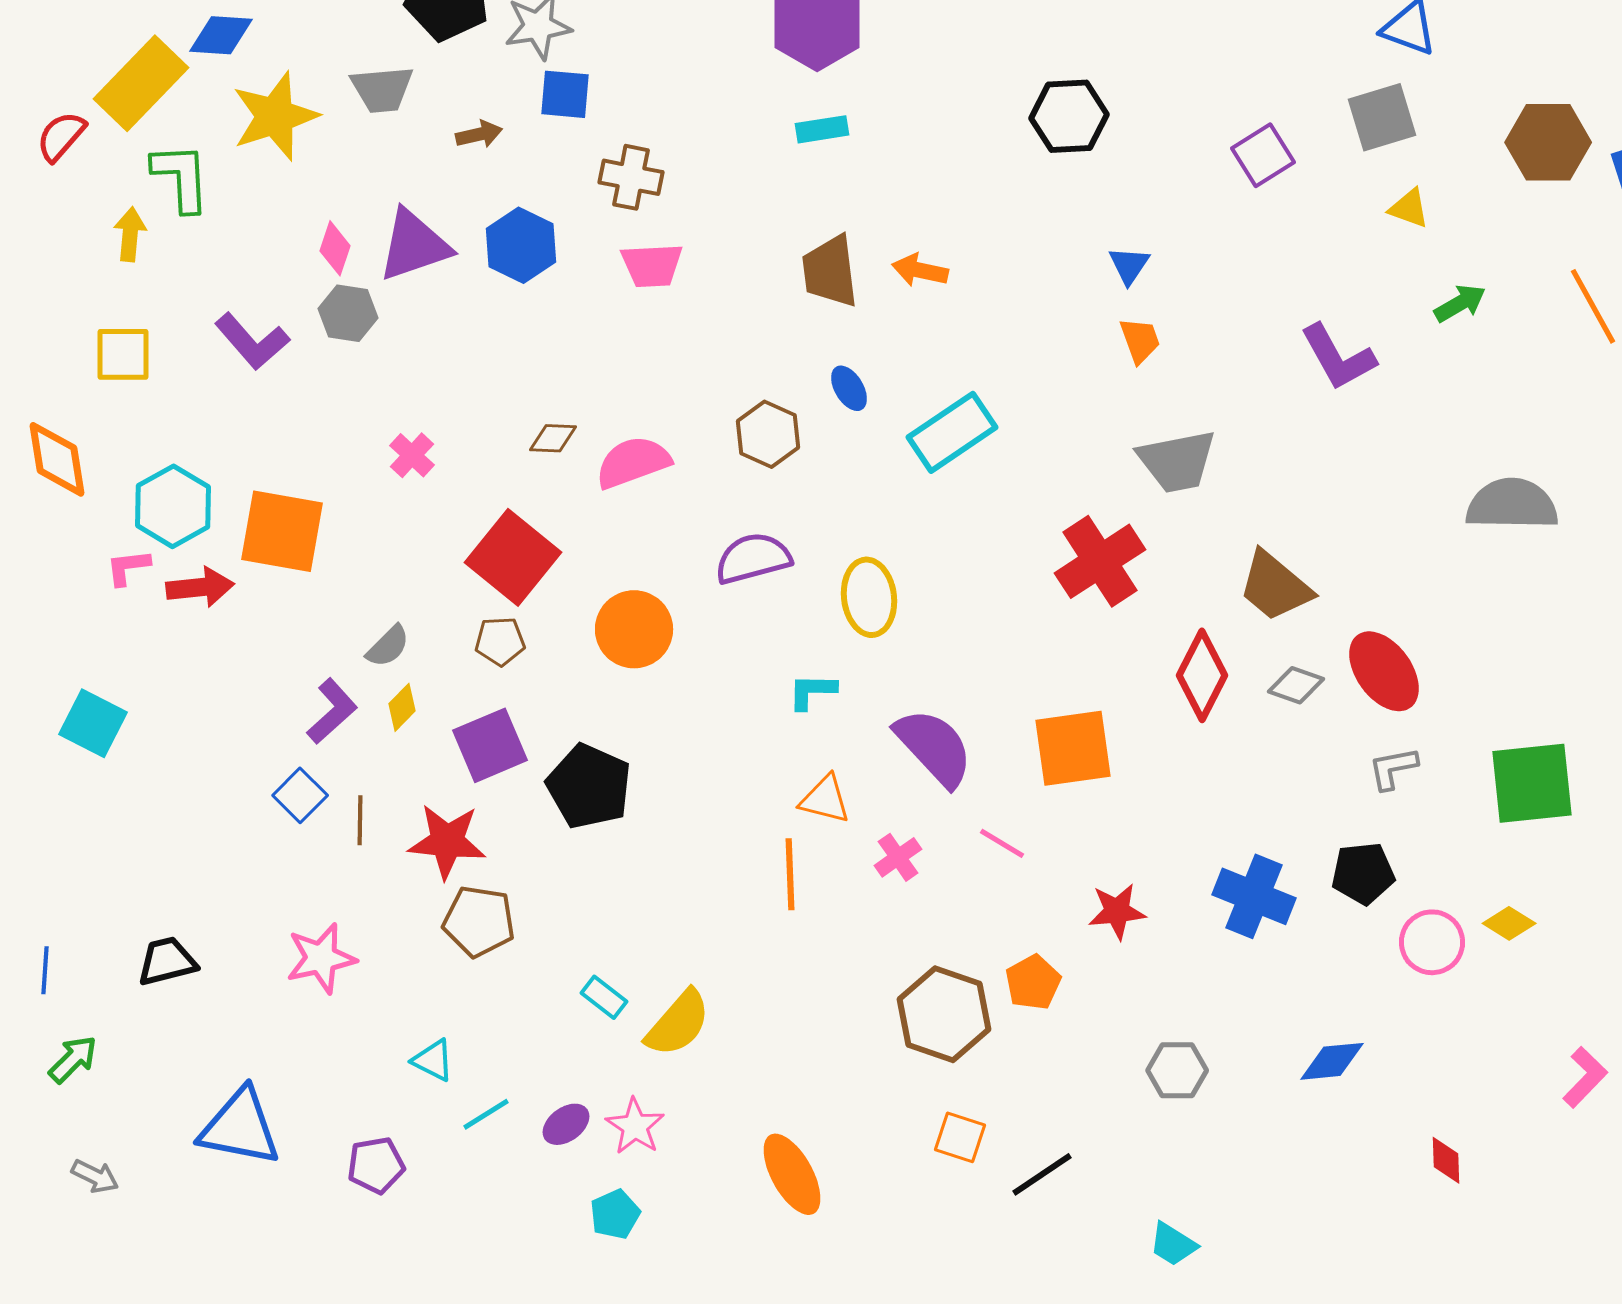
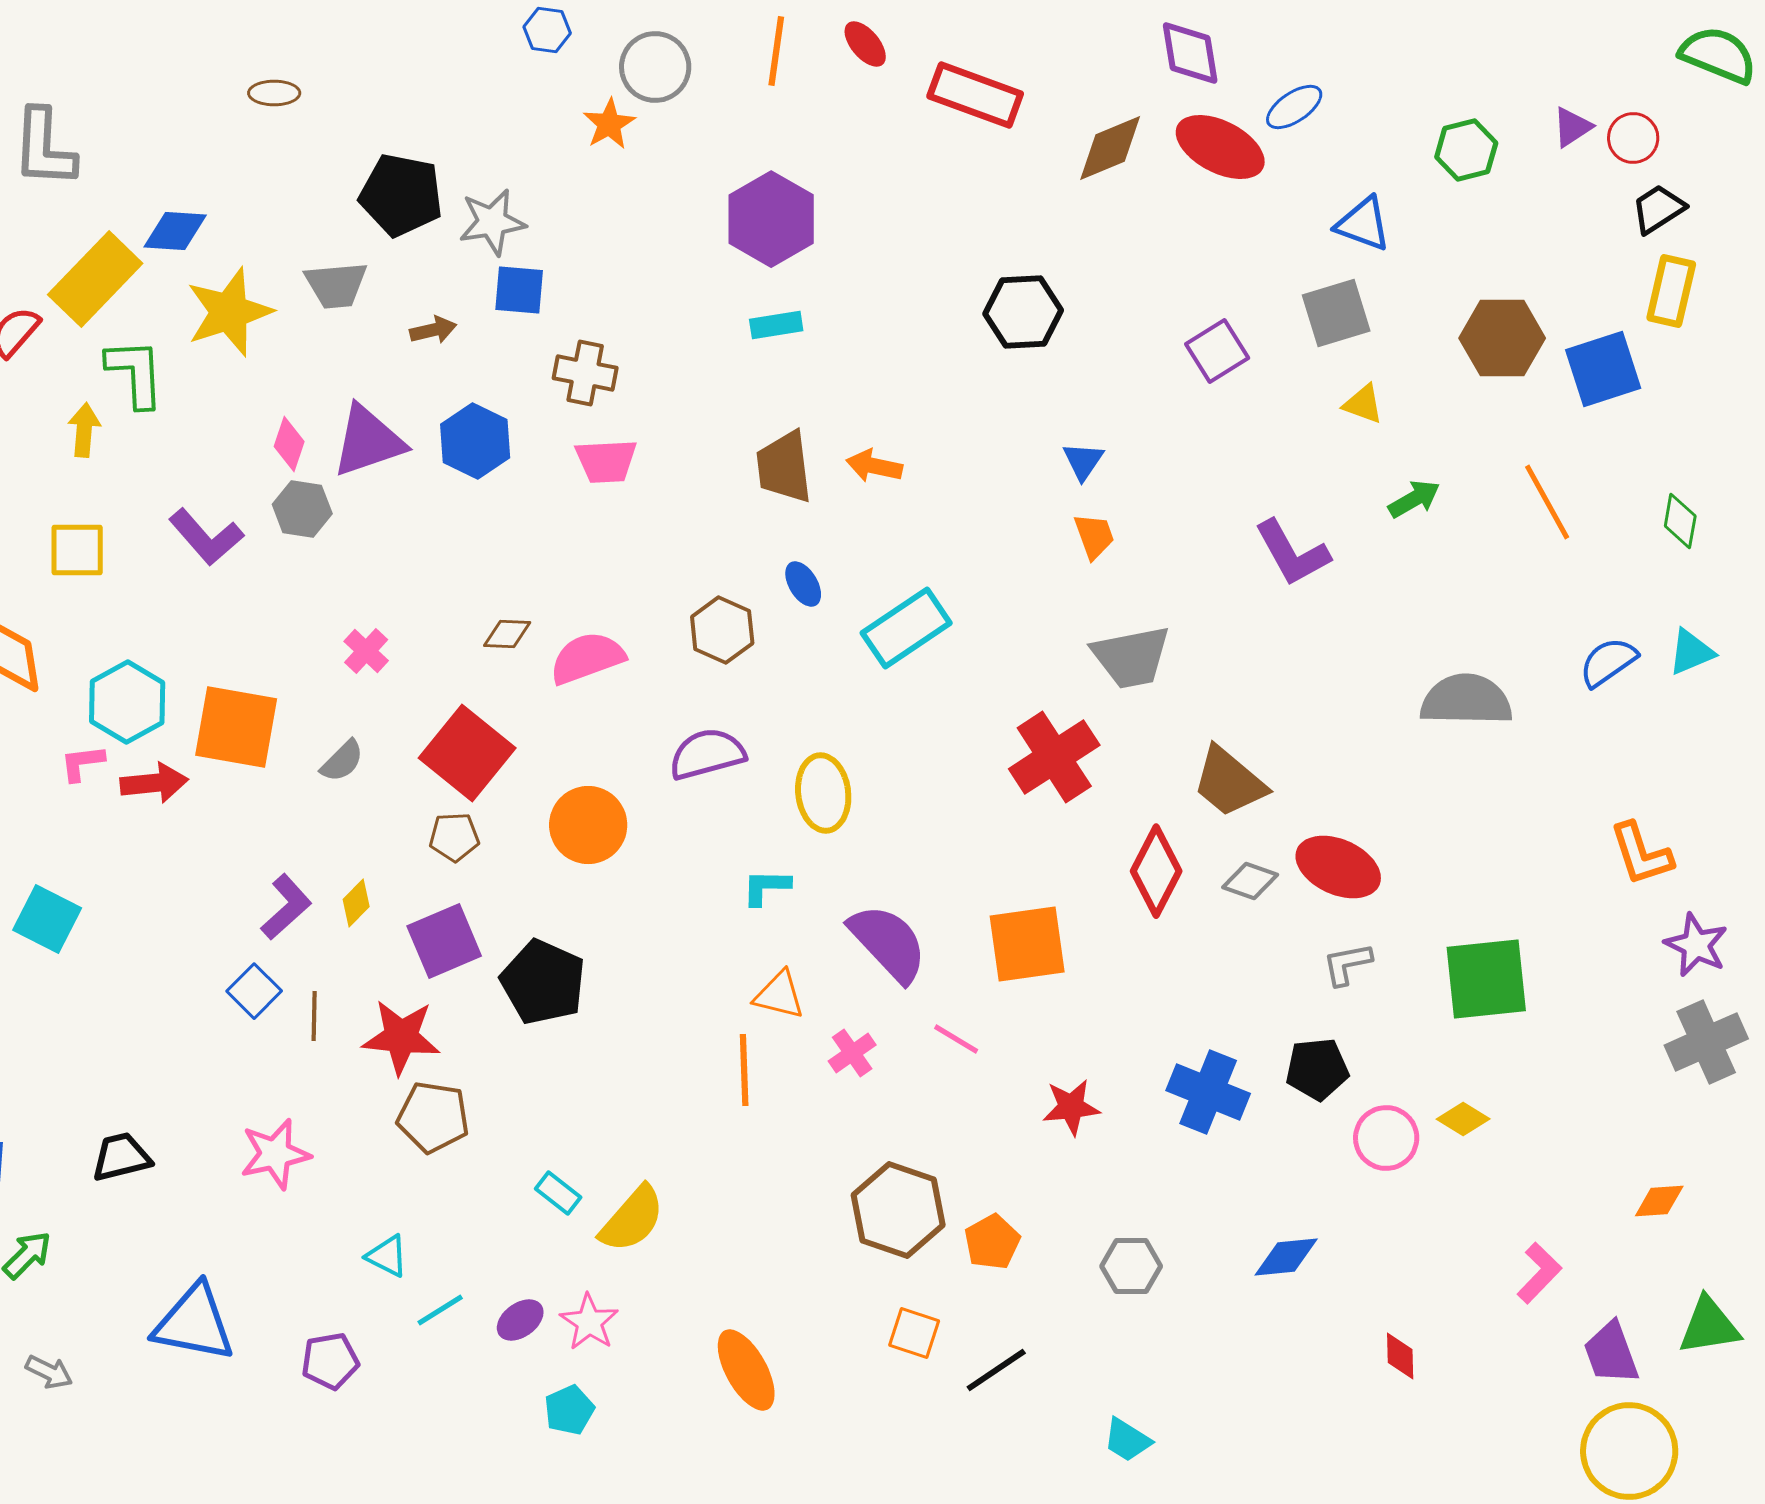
gray semicircle: (388, 646) -> (342, 761), moved
red ellipse: (1384, 671) -> (1338, 867), turned -30
orange pentagon: (1033, 982) -> (992, 1242), moved

